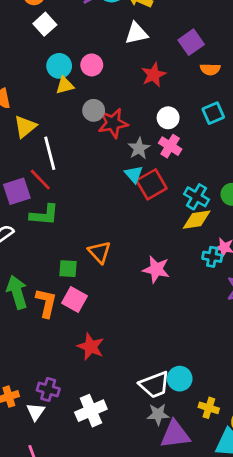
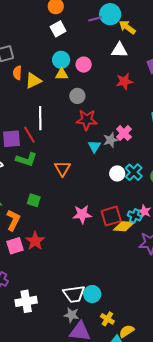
white circle: (168, 118) -> (117, 173), moved
red star: (113, 123) -> (87, 120), moved
yellow triangle: (25, 127) -> (33, 81), moved
gray star: (139, 148) -> (111, 140), moved
red square: (152, 184) -> (111, 216), moved
yellow diamond: (197, 220) -> (124, 226), moved
orange triangle: (99, 252) -> (62, 168), moved
pink star: (156, 269) -> (82, 214), moved, turned -30
pink square: (74, 299) -> (15, 246), moved, turned 30
red star: (91, 347) -> (35, 241), moved

